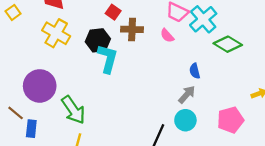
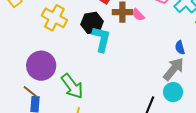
pink semicircle: (167, 36) -> (138, 15), moved
gray arrow: (187, 95) -> (174, 69), size x1.4
brown line: (16, 113) -> (30, 92), moved

